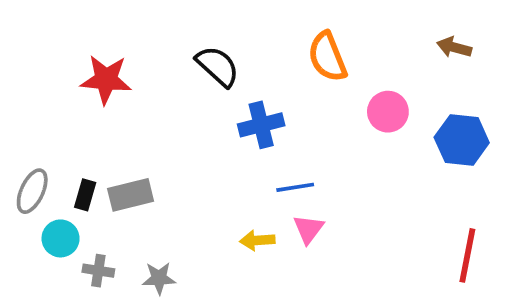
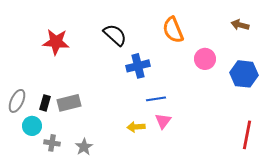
gray star: (159, 278) -> (84, 147), turned -30

